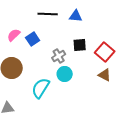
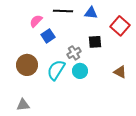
pink semicircle: (14, 35) -> (36, 21), moved
red square: (105, 52) -> (120, 26), moved
cyan semicircle: (41, 88) -> (56, 70), moved

